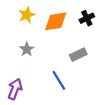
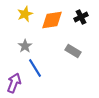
gray rectangle: (78, 55) -> (73, 51), turned 56
blue line: (59, 80) -> (35, 68), moved

